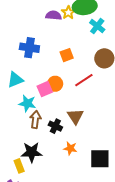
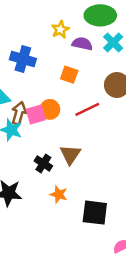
yellow star: (68, 13) -> (60, 29), moved
purple semicircle: (54, 15) -> (82, 44), moved
orange square: (67, 55) -> (69, 75), turned 32
brown arrow: (35, 119) -> (19, 113), moved

